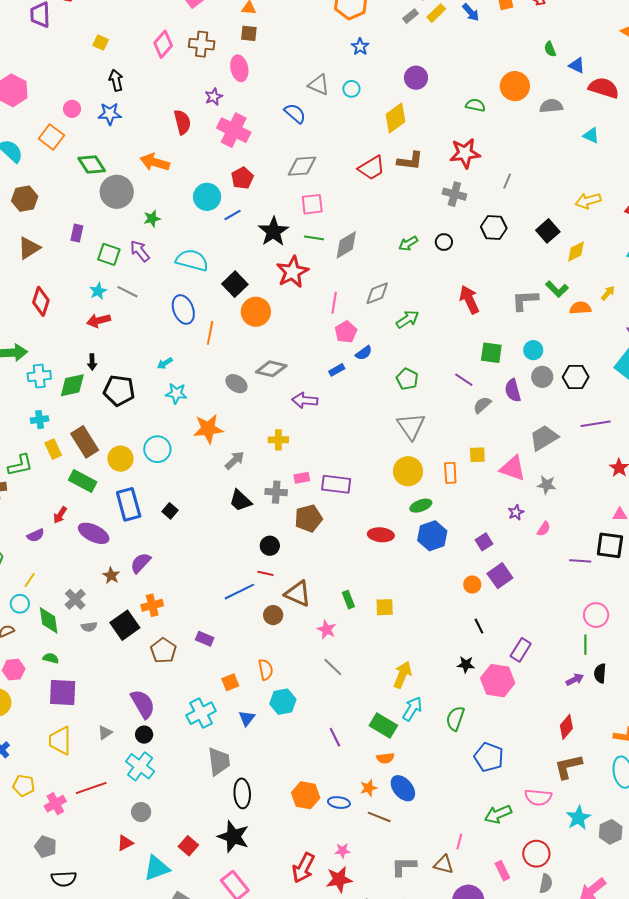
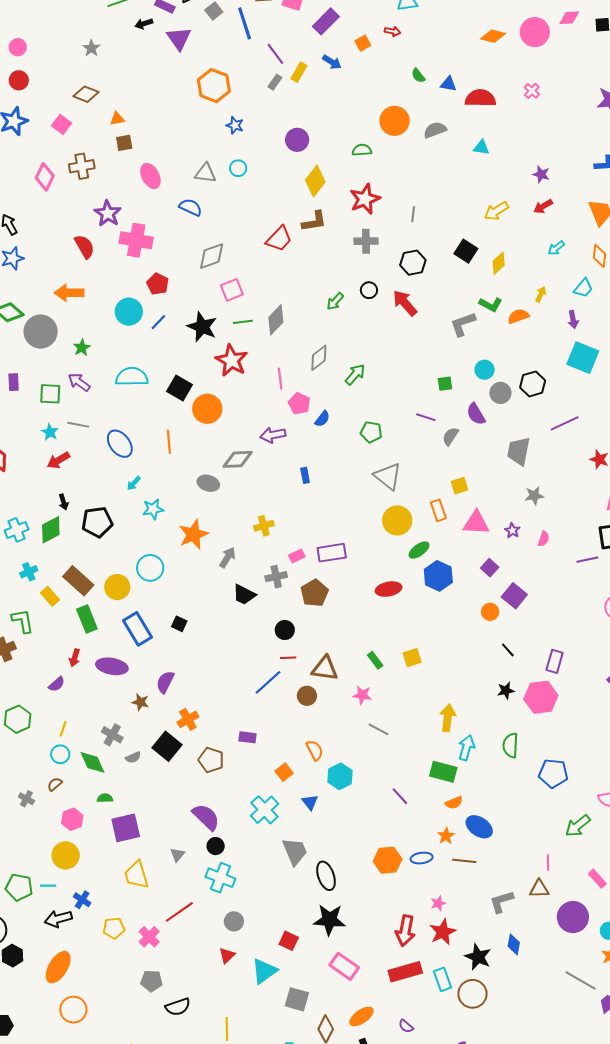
pink ellipse: (239, 68) -> (150, 176), moved
purple star: (214, 97) -> (108, 213), size x1.5
yellow diamond: (395, 118) -> (315, 181), moved
red arrow: (469, 300) -> (405, 303), moved
blue ellipse: (183, 309) -> (120, 444), moved
green square: (491, 353) -> (445, 384), size x0.7
blue rectangle: (337, 370) -> (305, 475), moved, turned -56
purple arrow: (305, 400) -> (273, 435), moved
gray trapezoid: (544, 438) -> (519, 451), turned -32
green L-shape: (20, 465) -> (23, 621), turned -72
pink triangle: (513, 468) -> (476, 523), moved
green rectangle: (83, 481) -> (87, 619), turned 56

